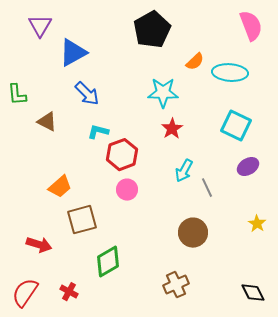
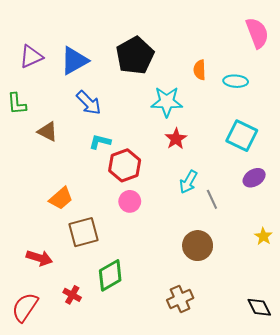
purple triangle: (40, 26) -> (31, 57), moved, turned 35
black pentagon: (152, 30) -> (135, 55), moved
orange semicircle: (195, 62) -> (200, 70), turned 132
cyan ellipse: (230, 73) -> (236, 81), size x0.7
red cross: (69, 292) -> (72, 295), moved

